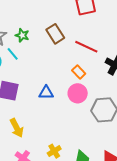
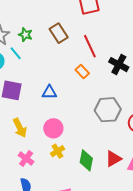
red line: (86, 47) -> (90, 46), turned 40
pink circle: (78, 93) -> (53, 128), moved

